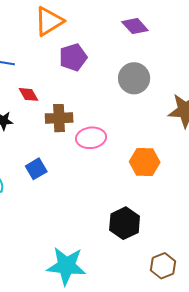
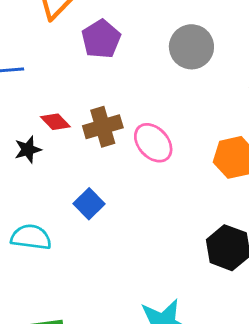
red diamond: (29, 94) -> (55, 122), moved
pink ellipse: (91, 138) -> (153, 143), turned 68

